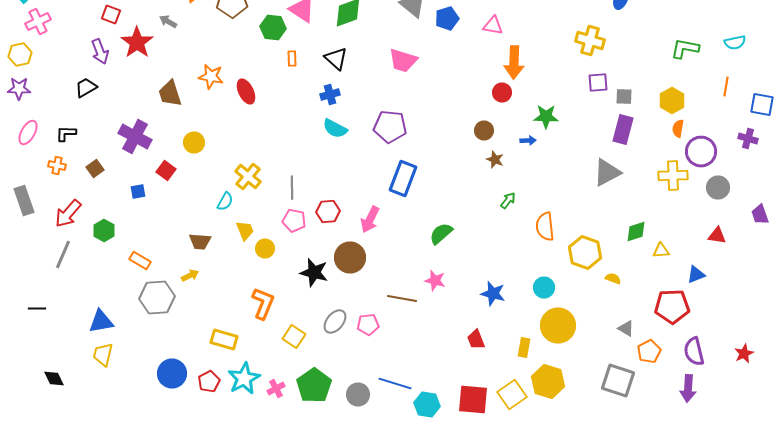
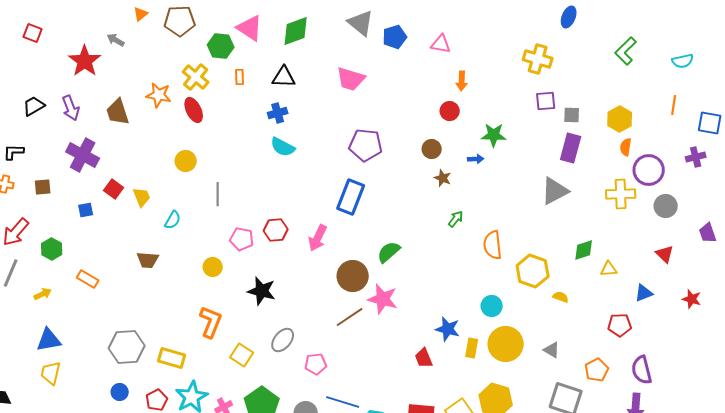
red square: (111, 14) -> (33, 33), moved
green L-shape: (685, 48) -> (626, 51), moved, turned -56
purple arrow: (100, 52) -> (71, 108), moved
black triangle: (336, 58) -> (284, 77), turned -40
orange arrow: (514, 62) -> (462, 81), size x0.6
purple pentagon: (390, 126) -> (366, 145), moved
purple cross: (748, 138) -> (696, 157), turned -30
yellow circle: (194, 142) -> (186, 161), moved
brown square: (95, 168) -> (43, 187), turned 30
yellow cross: (248, 176) -> (196, 77), moved
gray line: (292, 188) -> (218, 194), moved
yellow trapezoid: (245, 230) -> (142, 197), moved
red triangle: (717, 236) -> (665, 254), turned 36
brown circle: (350, 258) -> (353, 276), moved
yellow arrow: (190, 276) -> (43, 294), moved
pink star: (435, 280) -> (383, 299), size x1.4
blue star: (493, 294) -> (448, 329), moved
gray hexagon: (157, 298) -> (127, 347), moved
brown line: (402, 298) -> (350, 317), turned -44
red pentagon: (672, 306) -> (620, 325), size x0.7
pink pentagon: (368, 324) -> (316, 364), moved
gray triangle: (626, 328) -> (552, 350), moved
yellow rectangle: (524, 348) -> (472, 348), moved
red star: (744, 354) -> (692, 299), moved, turned -30
blue circle: (172, 374) -> (120, 392), size x0.6

